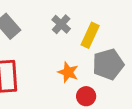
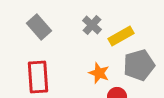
yellow rectangle: (90, 35) -> (121, 36), turned 35

